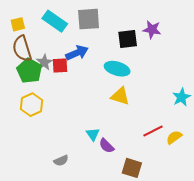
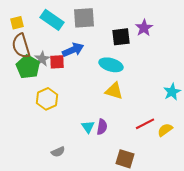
purple star: (152, 30) -> (144, 28), turned 30
yellow hexagon: (32, 105) -> (47, 99), moved
purple semicircle: (107, 146) -> (102, 127), moved, turned -126

